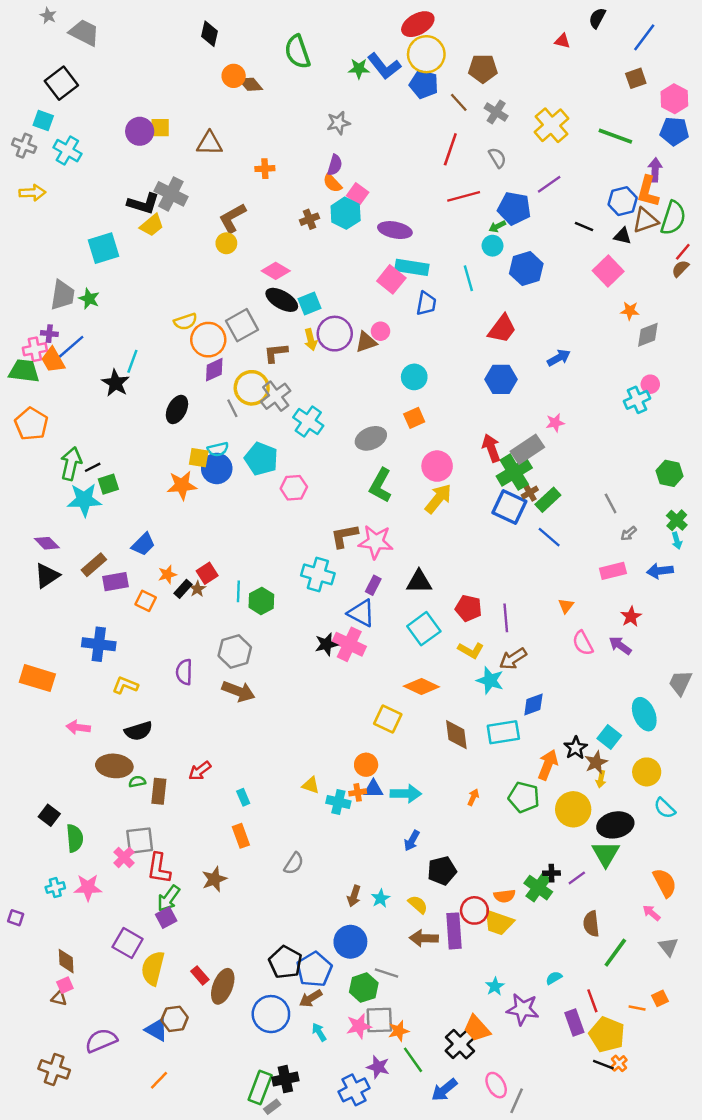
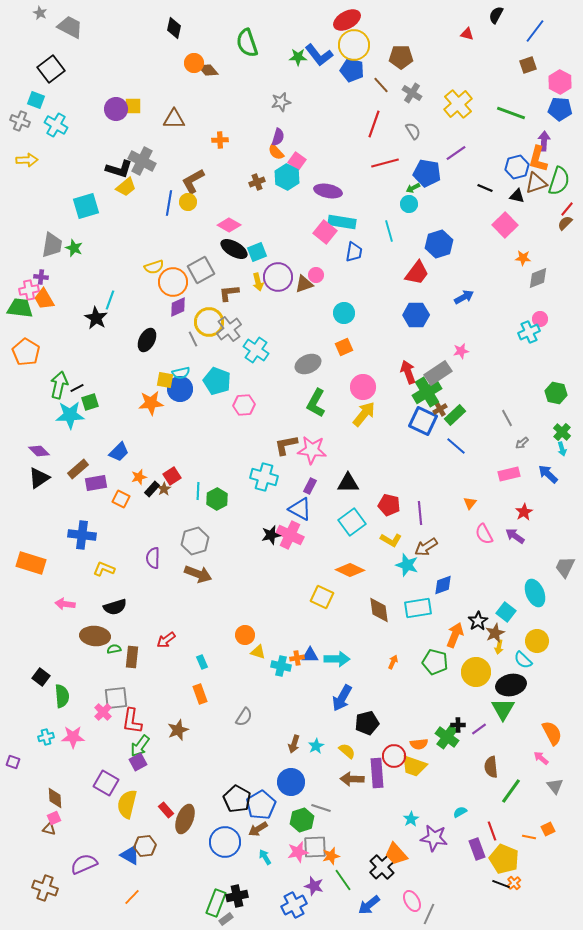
blue hexagon: (526, 269) -> (439, 244), moved
blue line: (71, 347) -> (169, 203), moved, turned -40
blue arrow: (660, 571) -> (548, 474), turned 50
orange circle: (366, 765) -> (245, 635), moved
cyan semicircle: (665, 808) -> (523, 660), moved
blue arrow: (412, 841) -> (342, 698), size x1.5

